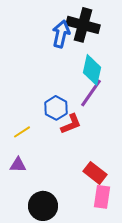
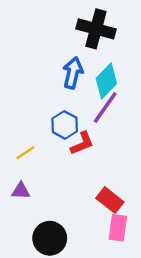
blue arrow: (61, 34) -> (73, 73), moved
cyan diamond: (92, 70) -> (106, 81), turned 32

